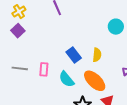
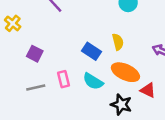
purple square: (18, 31) -> (35, 54), moved

